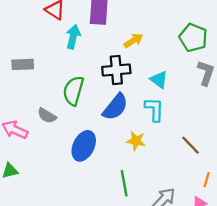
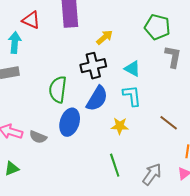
cyan arrow: (73, 37) -> (15, 42), moved
gray semicircle: (47, 116) -> (38, 137), moved
blue ellipse: (84, 146) -> (70, 122), moved

